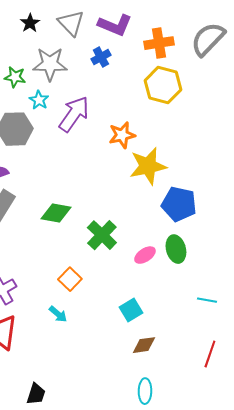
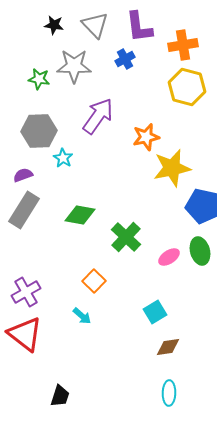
black star: (30, 23) -> (54, 25), turned -30
purple L-shape: (115, 25) -> (139, 27), turned 60
cyan star: (39, 100) -> (63, 158), moved

